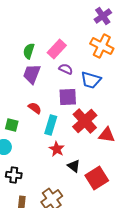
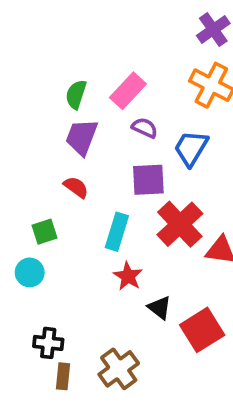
blue trapezoid: (91, 80) -> (191, 148), turned 105
red semicircle: (35, 108) -> (76, 187), moved
green square: (12, 125) -> (45, 232), turned -32
black cross: (14, 175) -> (48, 343), moved

